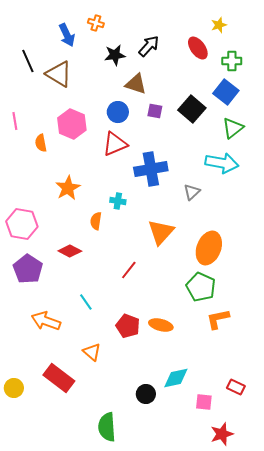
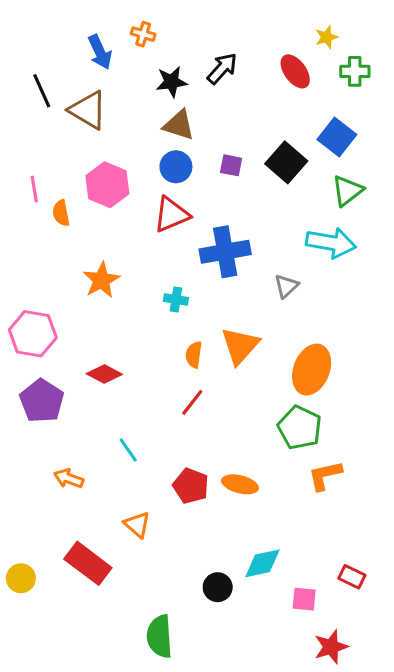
green cross: (232, 61) -> (355, 71), moved
brown triangle: (136, 84) -> (179, 125), moved
pink line: (15, 121) -> (34, 189), moved
orange semicircle: (96, 221) -> (194, 355), moved
orange arrow: (46, 321) -> (69, 478), size x0.7

